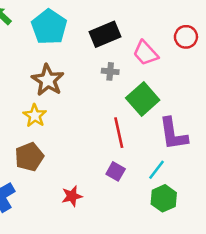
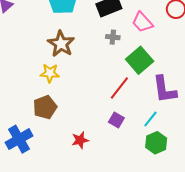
yellow star: (35, 116) -> (50, 73), turned -30
red line: (119, 133) -> (119, 88), turned 50

